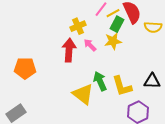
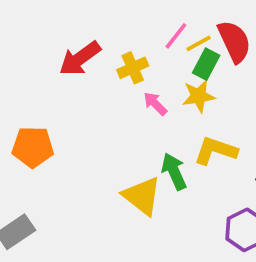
red arrow: (69, 50) -> (80, 58), moved, turned -130
yellow L-shape: (122, 86) -> (216, 151), moved, turned 125

